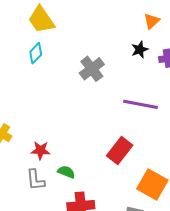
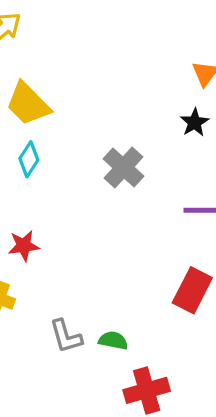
red star: (40, 150) -> (24, 246), moved
gray L-shape: (35, 180) -> (66, 336), moved

